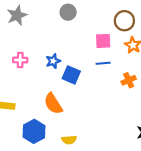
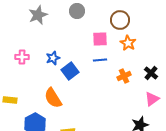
gray circle: (68, 12) -> (77, 11), moved
gray star: (17, 15) -> (38, 15), moved
blue square: (71, 75) -> (70, 71), turned 30

